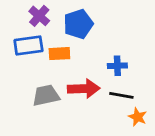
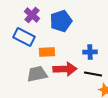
blue rectangle: (28, 46) -> (24, 37), turned 35
orange rectangle: (59, 54) -> (47, 52), moved

